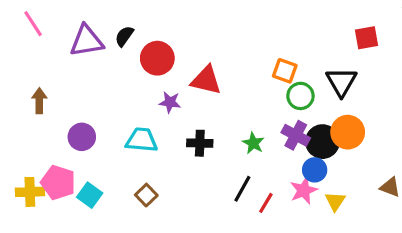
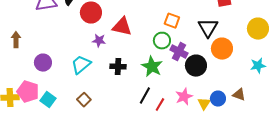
green circle: (300, 96) -> (162, 41), moved
orange circle: (348, 132) -> (222, 49), moved
purple cross: (296, 135) -> (179, 52), moved
cyan trapezoid: (142, 140) -> (81, 65), turned -45
green star: (253, 143) -> (152, 67), size x1.5
blue circle: (315, 170) -> (218, 99), moved

